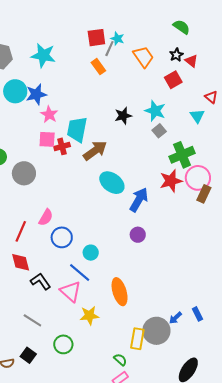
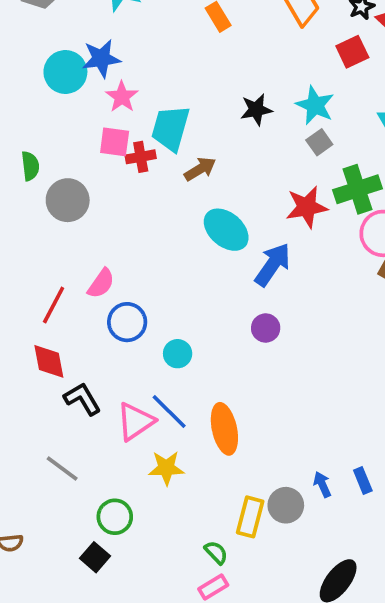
cyan circle: (15, 91) -> (65, 72), moved
brown arrow: (95, 151) -> (200, 169), size x0.7
red star: (171, 181) -> (307, 207), moved
blue line: (80, 273) -> (169, 411), moved
pink triangle: (71, 291) -> (135, 422), turned 40
blue arrow: (175, 318) -> (322, 484), turned 104
gray circle: (156, 331) -> (286, 505), size x0.7
black square: (28, 355) -> (95, 557), moved

